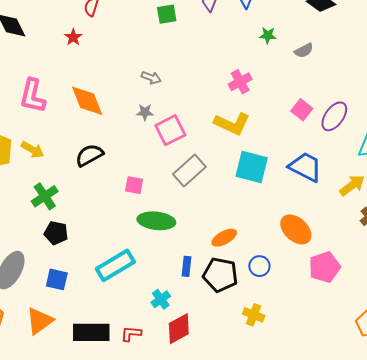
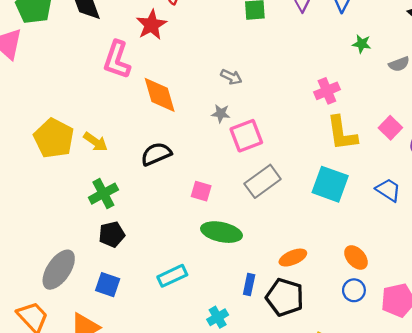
red star: (73, 37) -> (151, 25), size x1.6
pink L-shape: (33, 96) -> (117, 60), moved
yellow L-shape: (232, 124) -> (342, 133), moved, turned 51
blue trapezoid: (305, 167) -> (388, 190), size x0.7
orange ellipse: (296, 229) -> (356, 257), moved, size x0.7
black pentagon: (56, 233) -> (112, 234), turned -30
cyan rectangle: (115, 265) -> (172, 276), size x0.7
blue circle: (259, 266) -> (354, 290), moved

